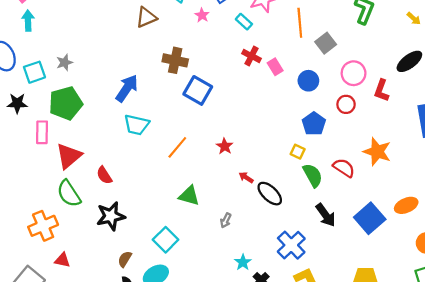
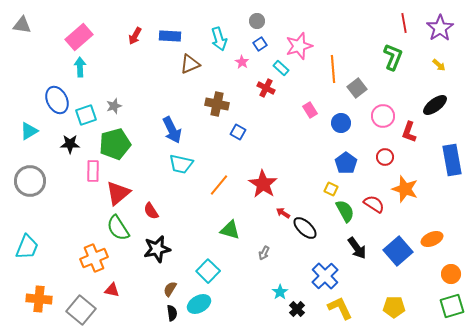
red cross: (251, 56) -> (266, 88), moved
blue arrow: (127, 88) -> (172, 130), turned 120
blue square: (198, 90) -> (238, 132), size x0.6
red circle: (346, 104) -> (385, 157), moved
red star: (225, 146) -> (263, 184), size x1.8

